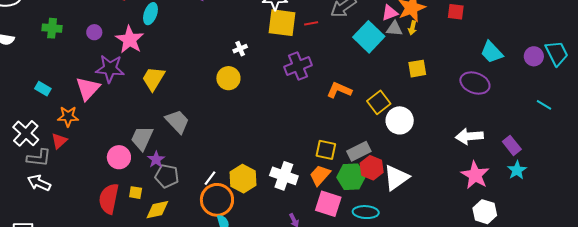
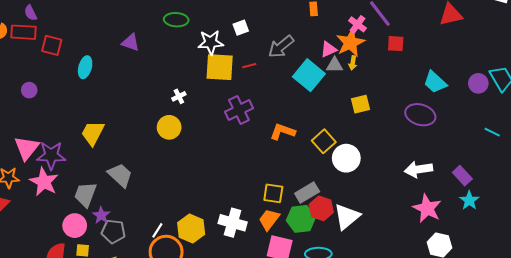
pink star: (130, 40) -> (44, 182), moved
purple star: (110, 69) -> (51, 155), moved
pink circle: (119, 157) -> (75, 226), moved

